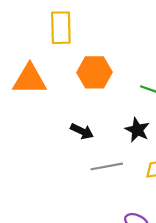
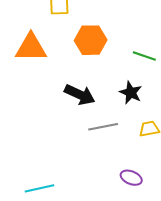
black arrow: (82, 131) -> (80, 95), size x1.4

